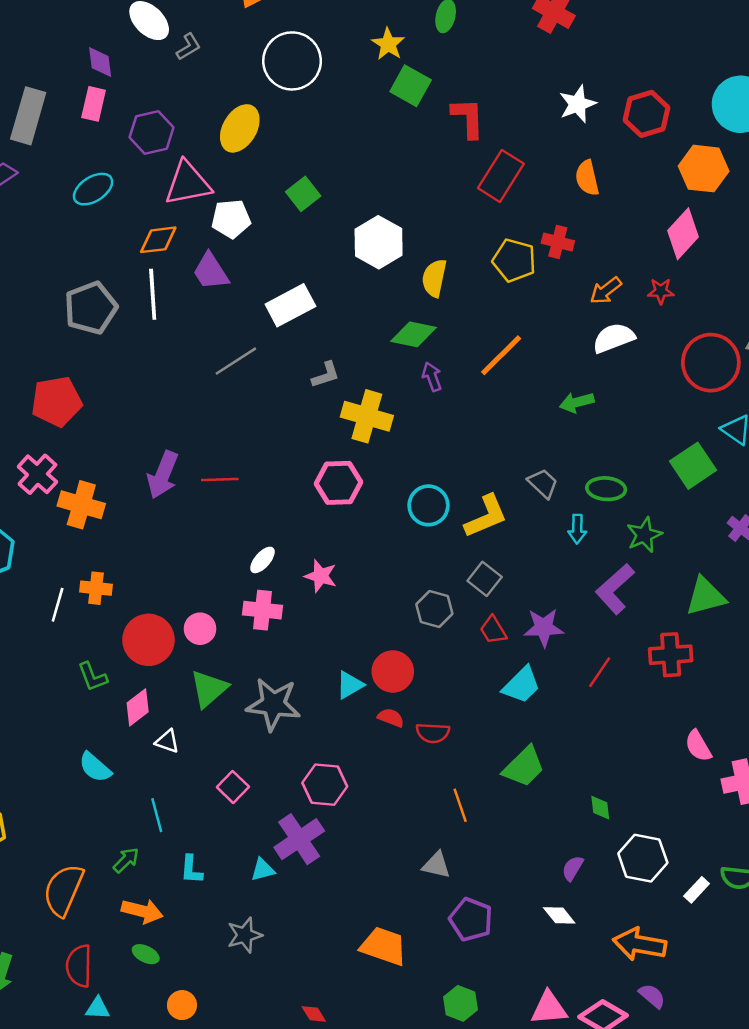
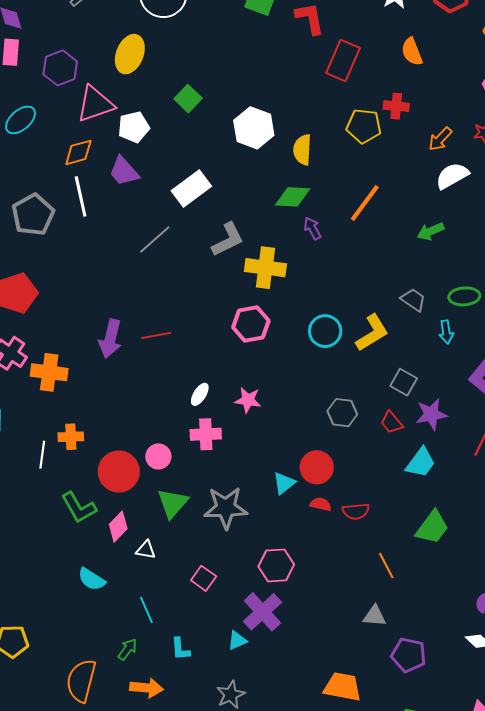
gray L-shape: (326, 375) -> (228, 240), size x1.5
gray square: (485, 579) -> (404, 382), moved
green L-shape: (92, 677) -> (79, 508), size x1.4

